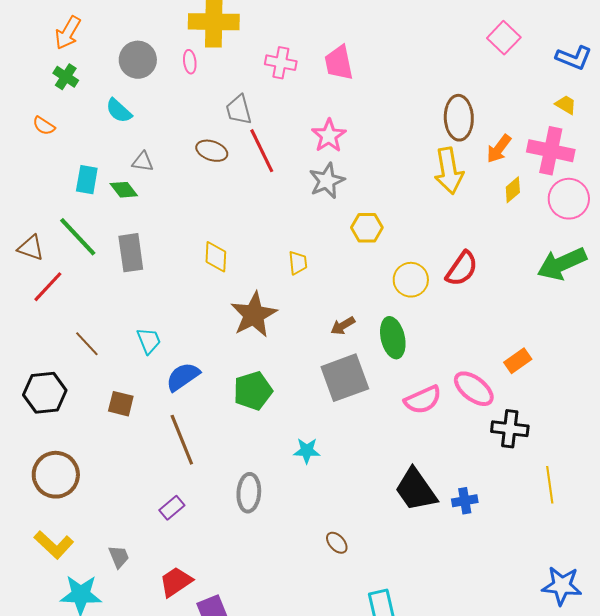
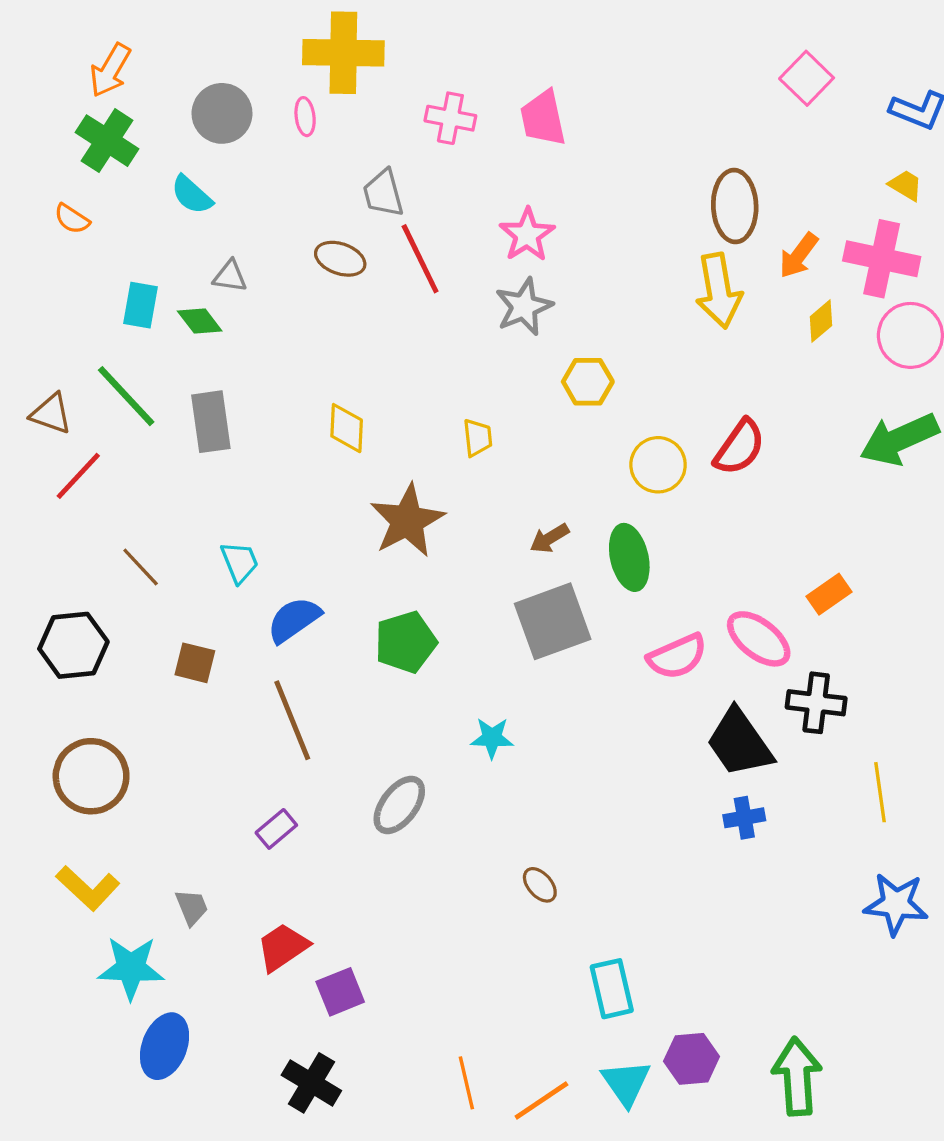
green cross: (66, 77) -> (107, 141), size x1.5
black trapezoid: (416, 490) -> (739, 743), moved
gray ellipse: (249, 493) -> (399, 805), turned 33
blue star: (562, 586) -> (896, 904), moved

